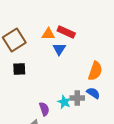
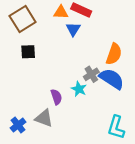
blue semicircle: (93, 93) -> (112, 79), size x1.6
gray cross: (77, 98) -> (91, 74), moved, turned -32

